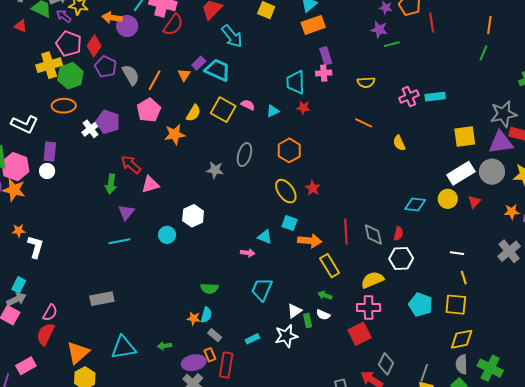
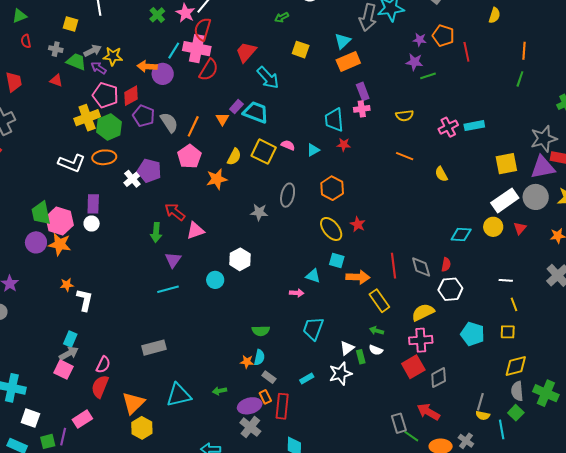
red diamond: (94, 46) -> (131, 96), turned 30
white L-shape: (25, 124) -> (72, 163), moved
yellow square: (456, 305) -> (508, 332), size x0.7
gray diamond: (386, 364) -> (439, 378), moved, turned 40

